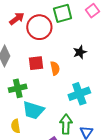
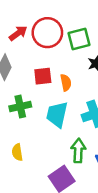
green square: (63, 13) -> (79, 39), moved
red arrow: (17, 19) -> (18, 33), moved
cyan trapezoid: (33, 110) -> (57, 115), moved, turned 85

